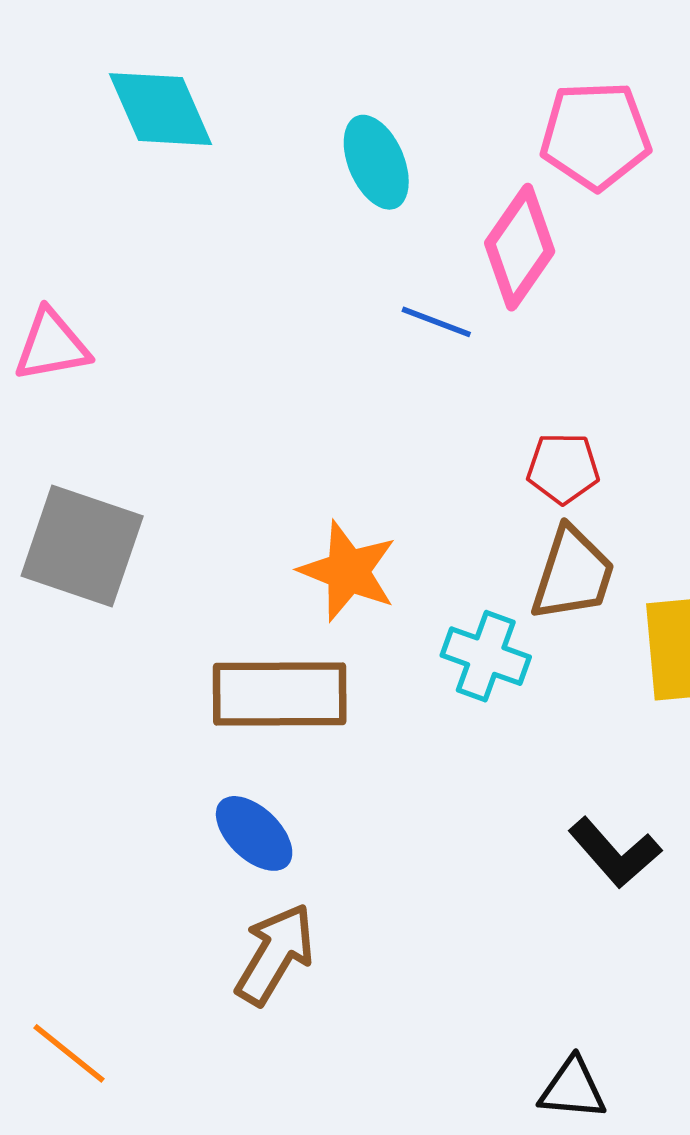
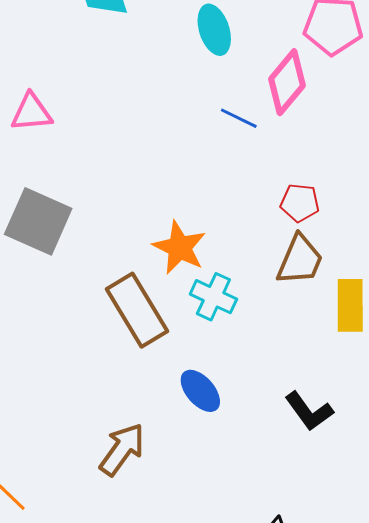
cyan cross: (486, 656) -> (213, 297), moved
brown rectangle: (280, 694) -> (137, 310), turned 54
blue ellipse: (254, 833) -> (200, 391), moved

